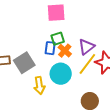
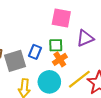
purple triangle: (86, 47) -> (85, 38), moved
blue rectangle: (50, 48) -> (35, 52), moved

